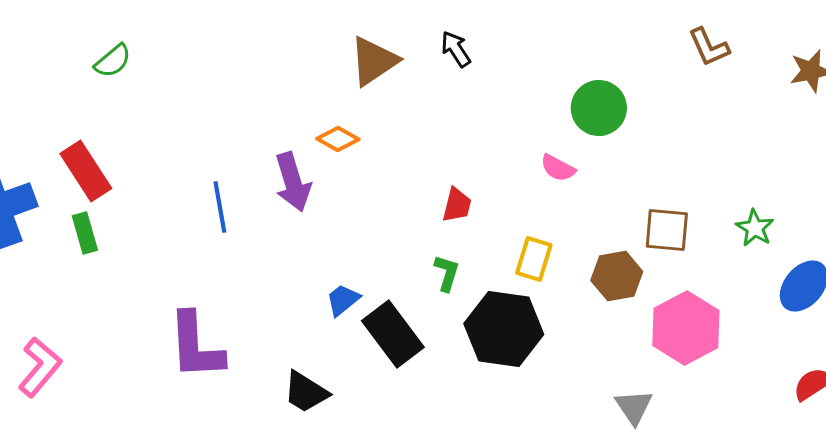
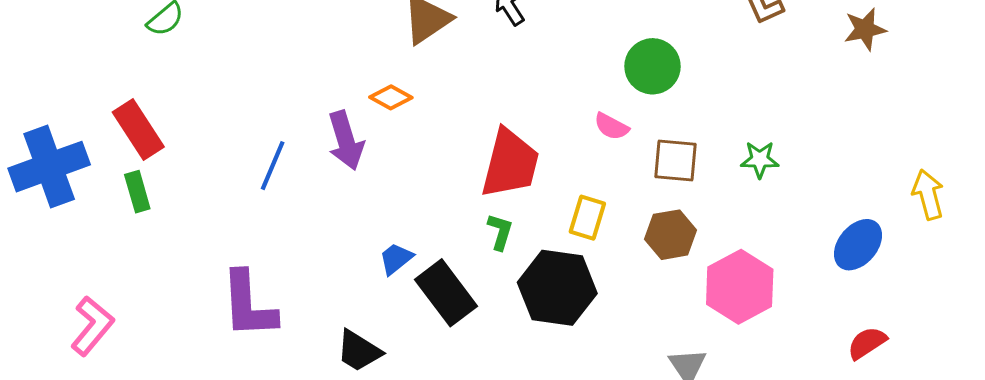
red trapezoid: (457, 205) -> (510, 164), size x2.0
blue line: (220, 207) -> (273, 166), turned 33
green star: (755, 228) -> (760, 160), moved, turned -30
brown square: (667, 230) -> (676, 161), moved

